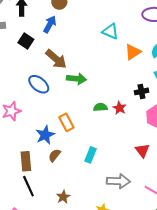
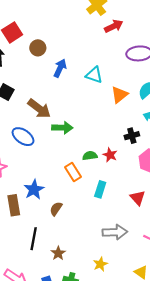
blue arrow: (50, 24) -> (60, 68), moved
orange rectangle: (66, 122) -> (73, 172), moved
brown semicircle: (54, 155) -> (56, 209), moved
cyan rectangle: (91, 155) -> (100, 189), moved
brown rectangle: (26, 161) -> (14, 205), moved
black line: (28, 186) -> (34, 239), moved, turned 40

